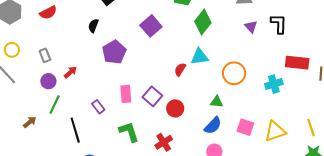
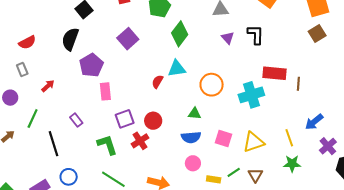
red semicircle: (48, 13) -> (27, 42), moved
black semicircle: (93, 26) -> (70, 39), size x1.6
purple circle: (48, 81) -> (10, 98), moved
cyan cross: (274, 84) -> (251, 95), size x1.4
pink rectangle: (126, 94) -> (105, 91), moved
purple square: (152, 96) -> (125, 119), moved, turned 30
blue semicircle: (213, 126) -> (191, 137), turned 42
red cross: (164, 142) -> (140, 141), moved

